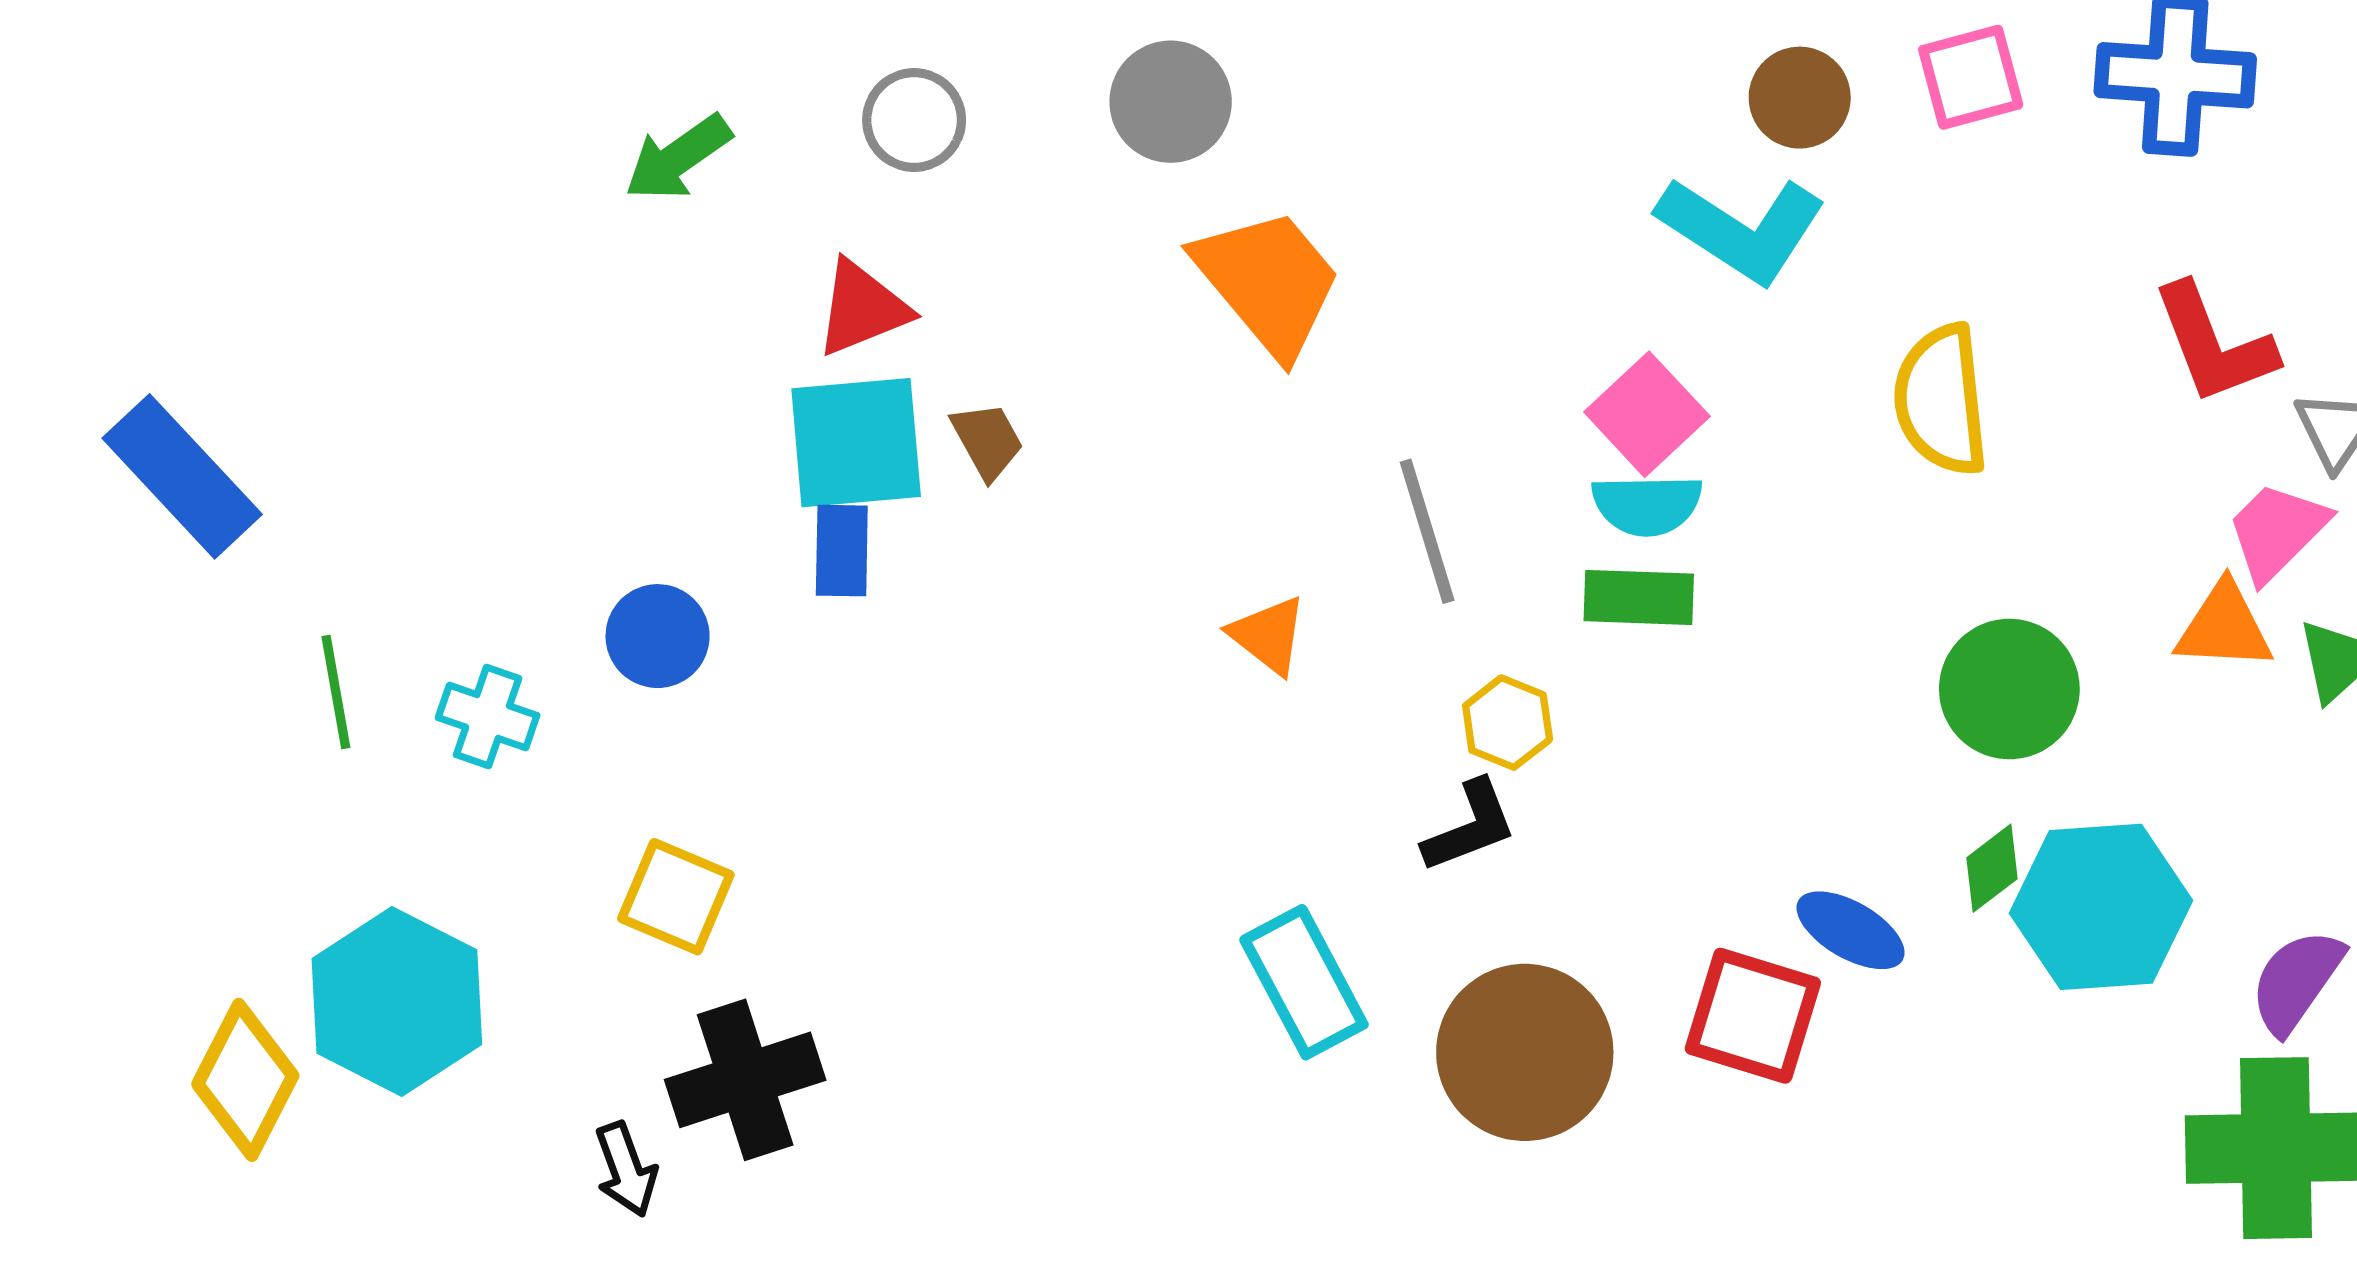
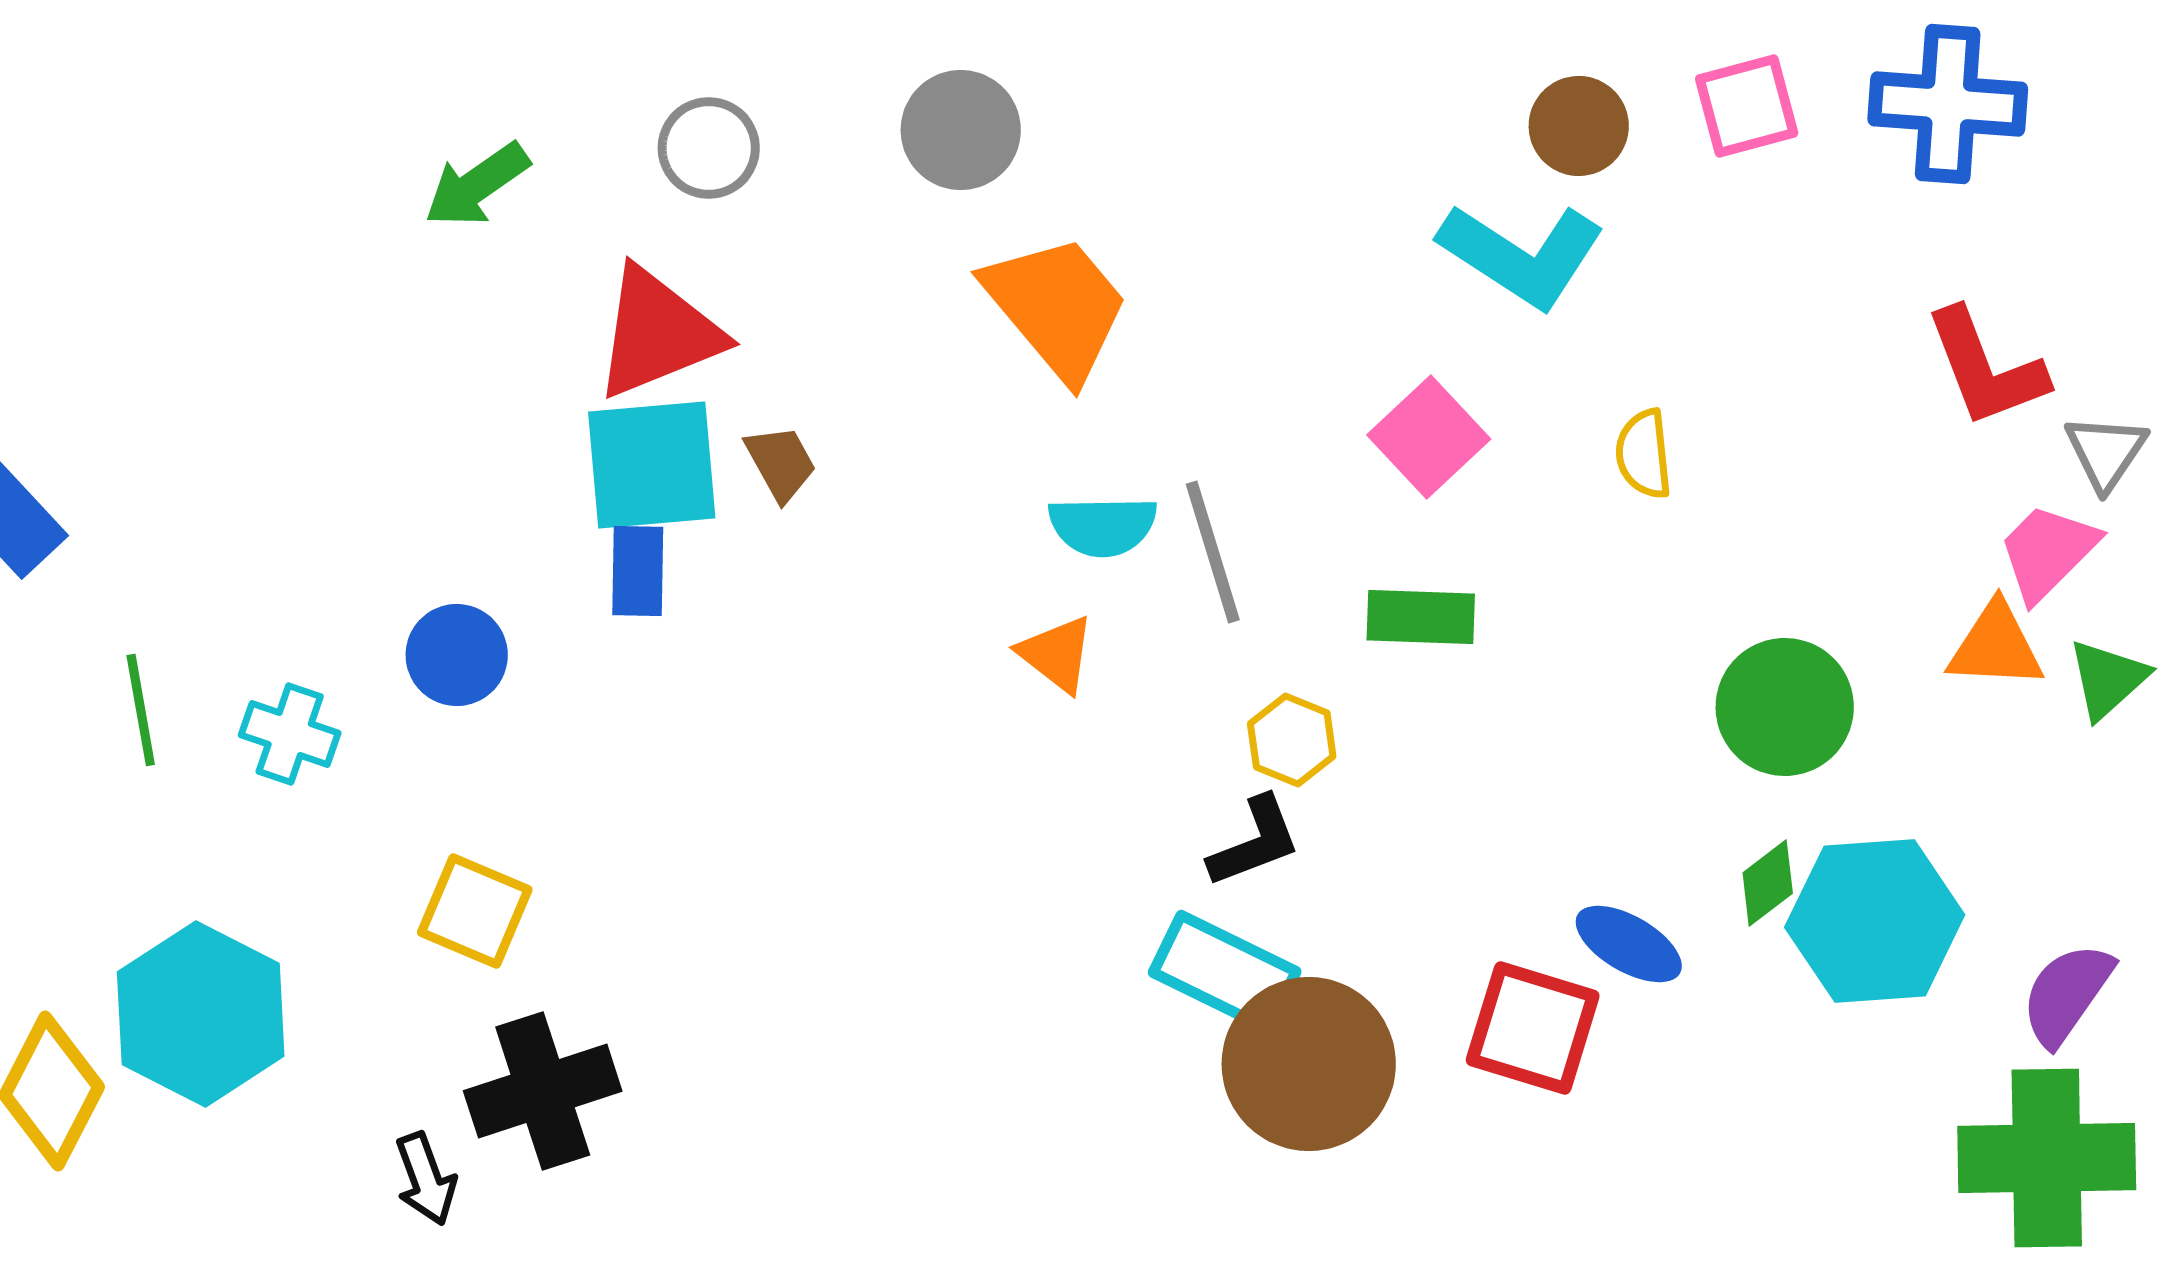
red triangle: (862, 308) -> (658, 333), size x1.4
yellow semicircle: (1941, 400) -> (1644, 454), moved, size x0.6
cyan semicircle: (1647, 505) -> (1103, 526), moved
cyan rectangle: (1304, 982) -> (1225, 972), moved, turned -36

